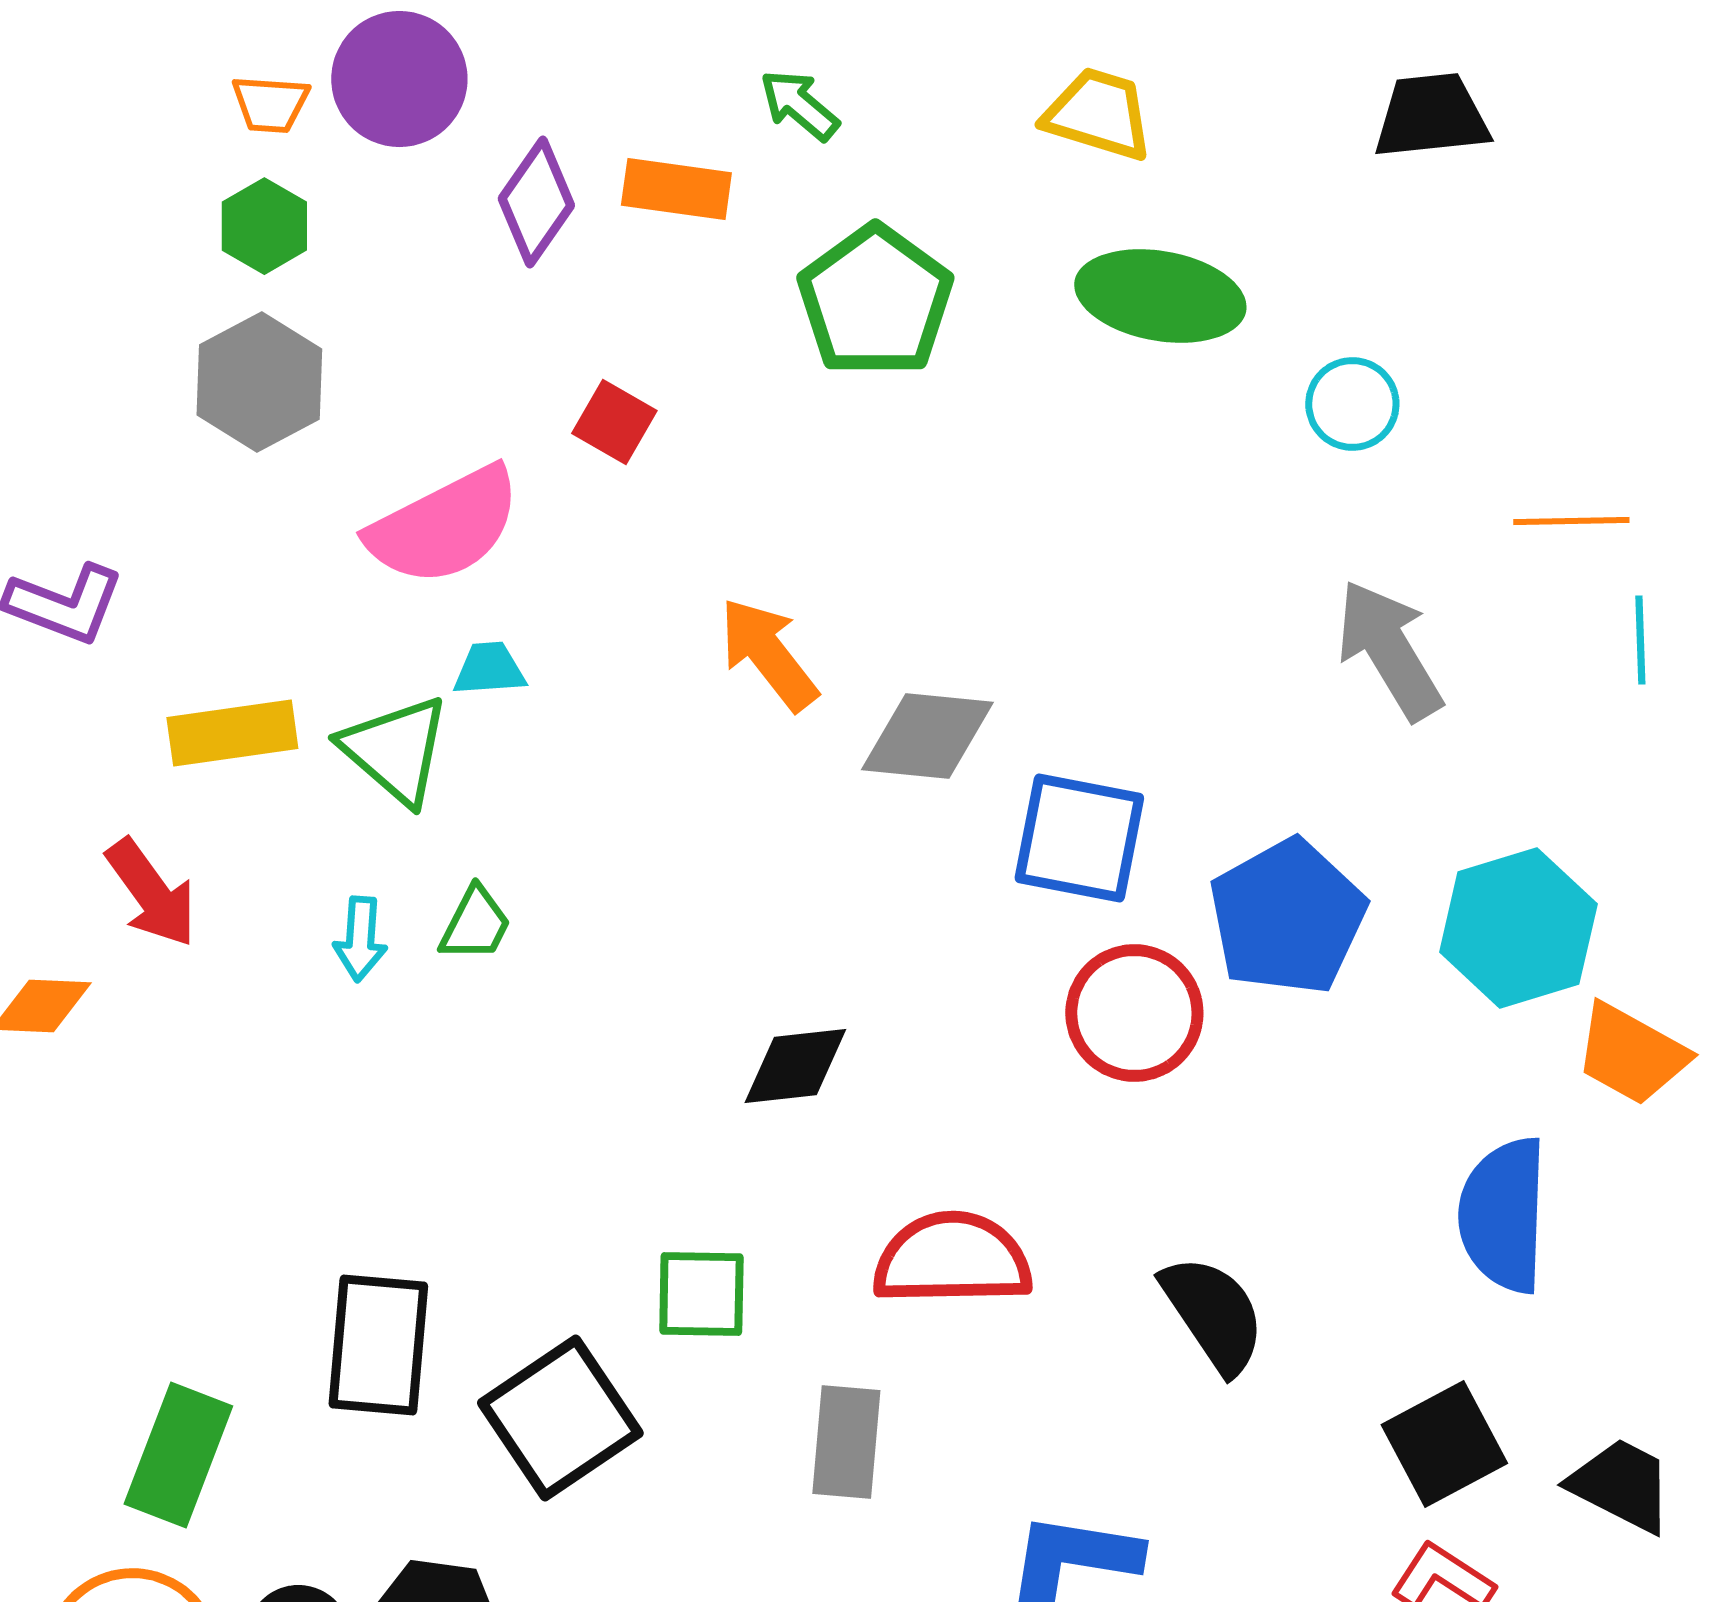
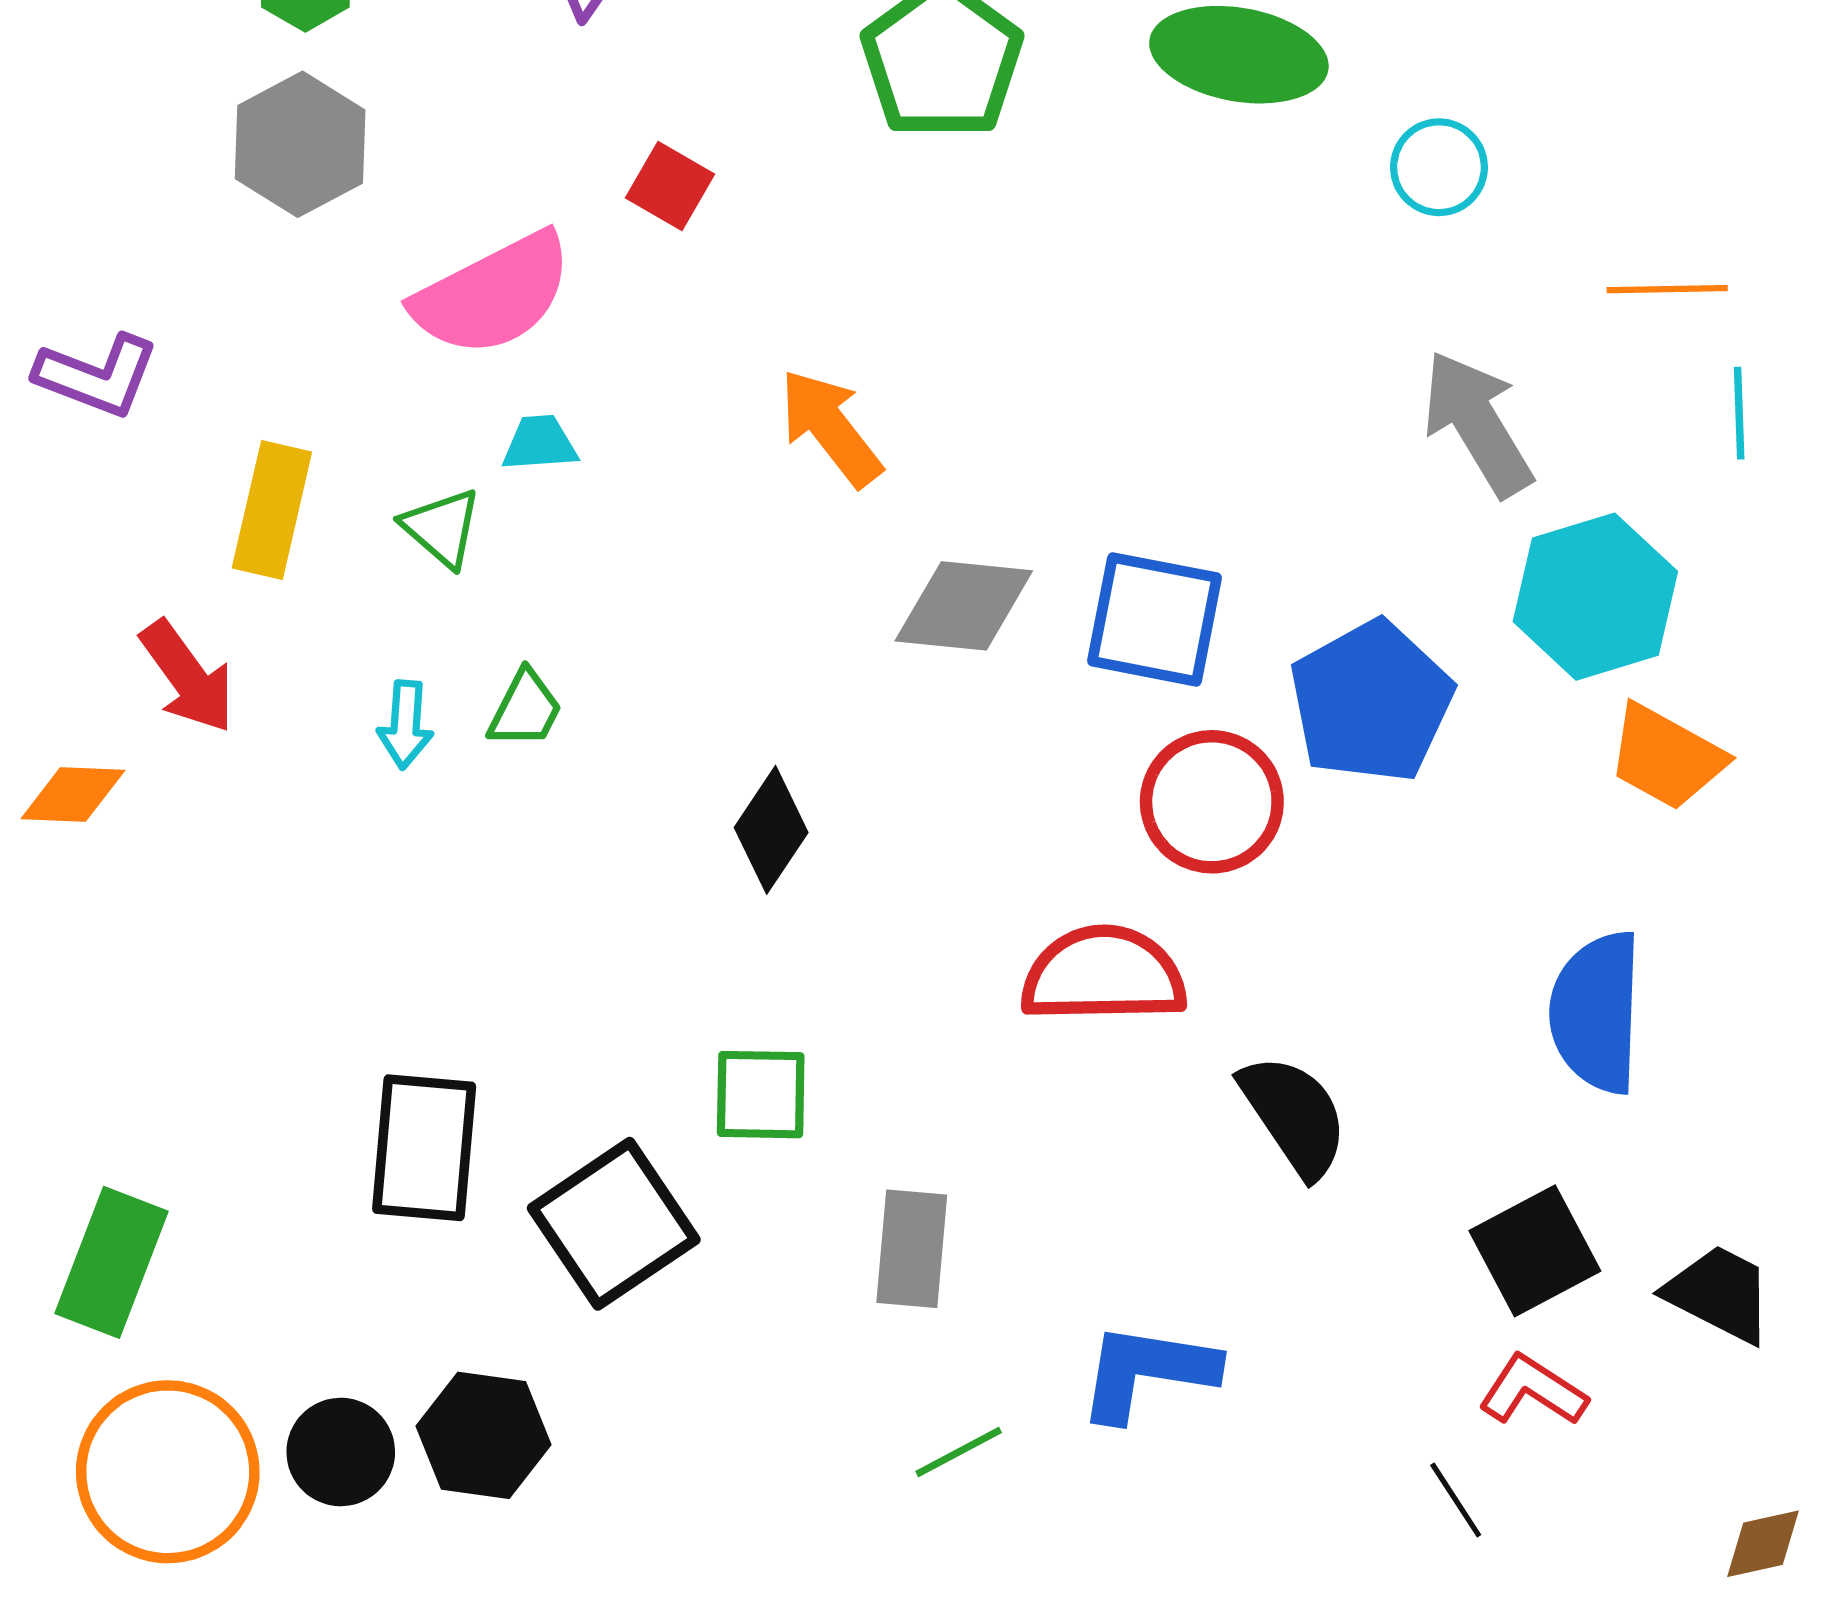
yellow rectangle: (232, 733) -> (272, 510), turned -69
gray diamond: (927, 736) -> (964, 606), moved
green triangle: (395, 750) -> (442, 528), size x0.7
cyan hexagon: (1518, 928) -> (1595, 597), moved
orange trapezoid: (1631, 1054) -> (1666, 757), moved
black diamond: (795, 1066) -> (771, 830), moved, turned -50
red semicircle: (952, 1259) -> (1103, 975), moved
green rectangle: (178, 1455) -> (111, 1262), moved

